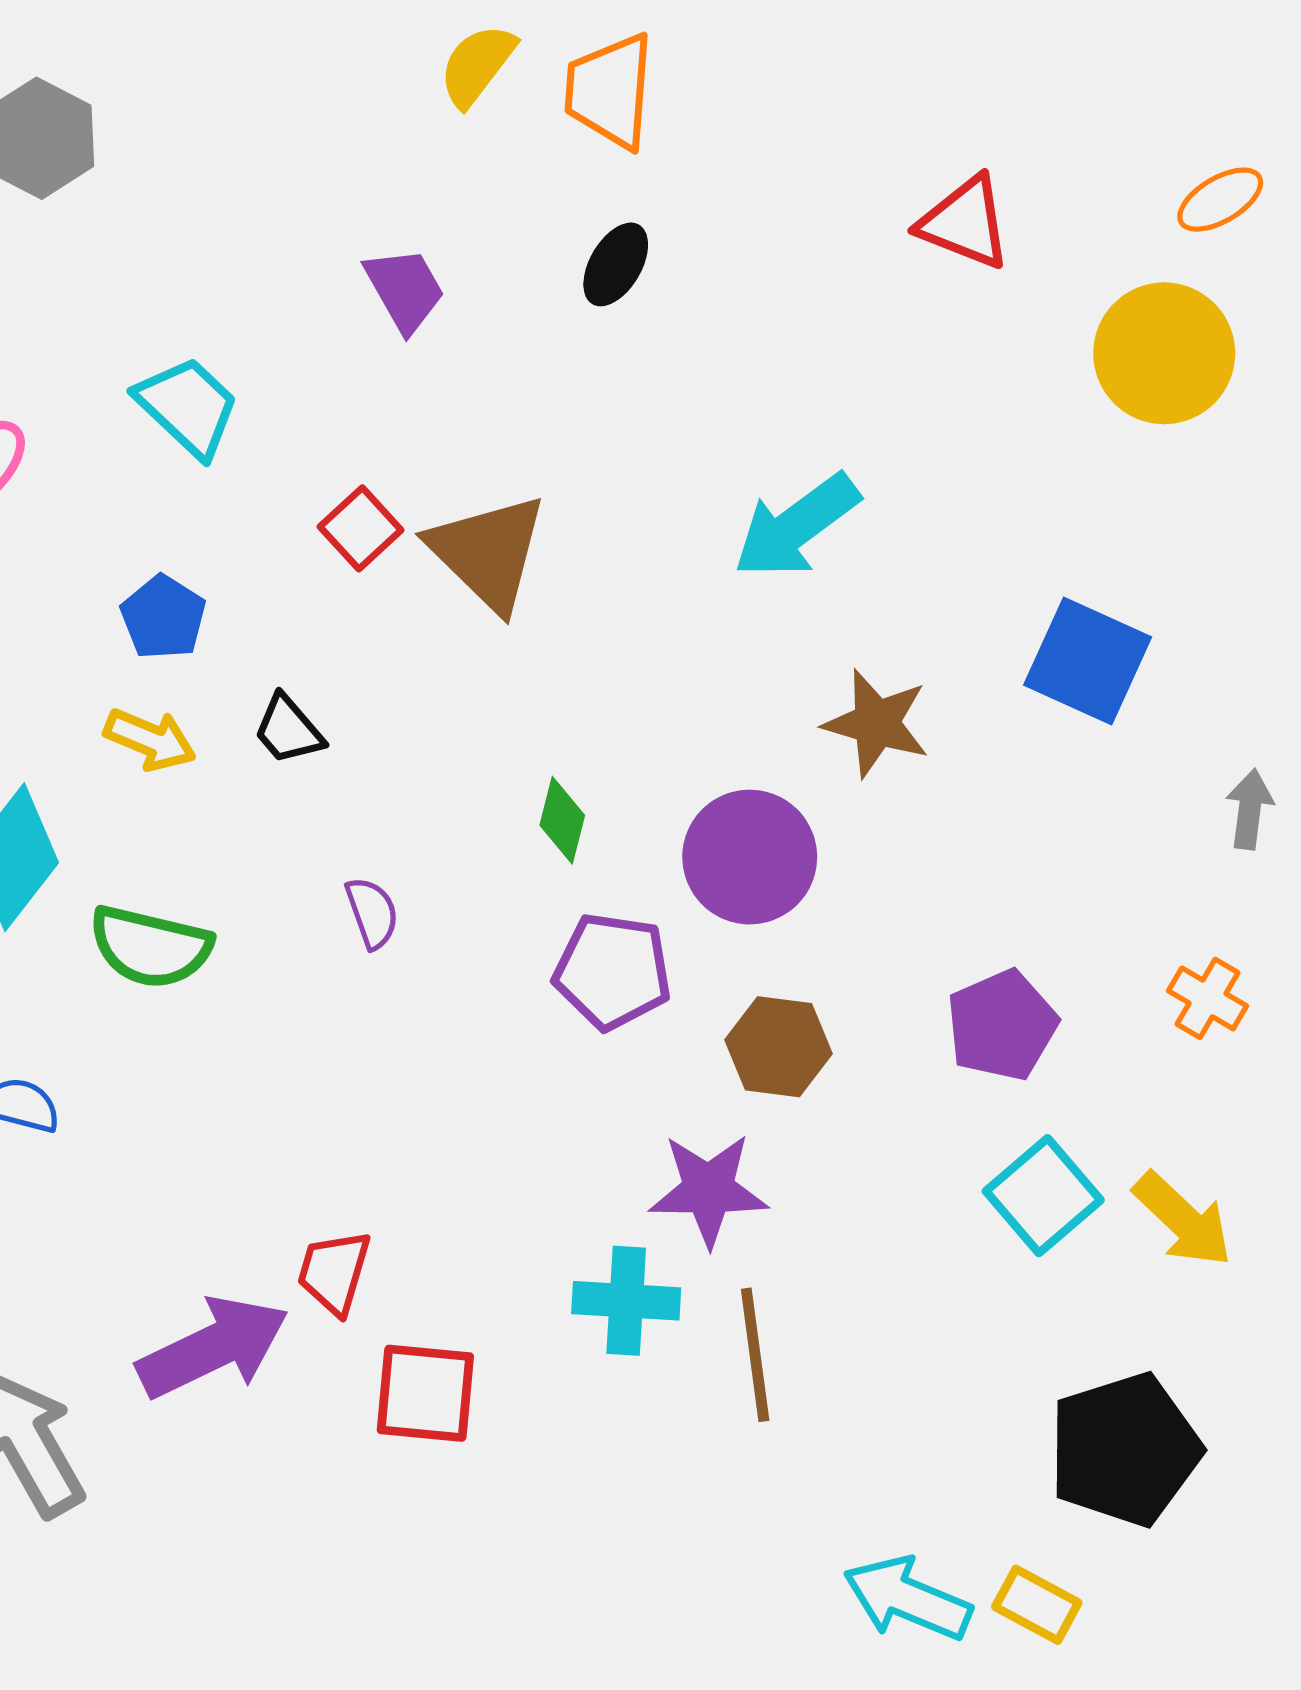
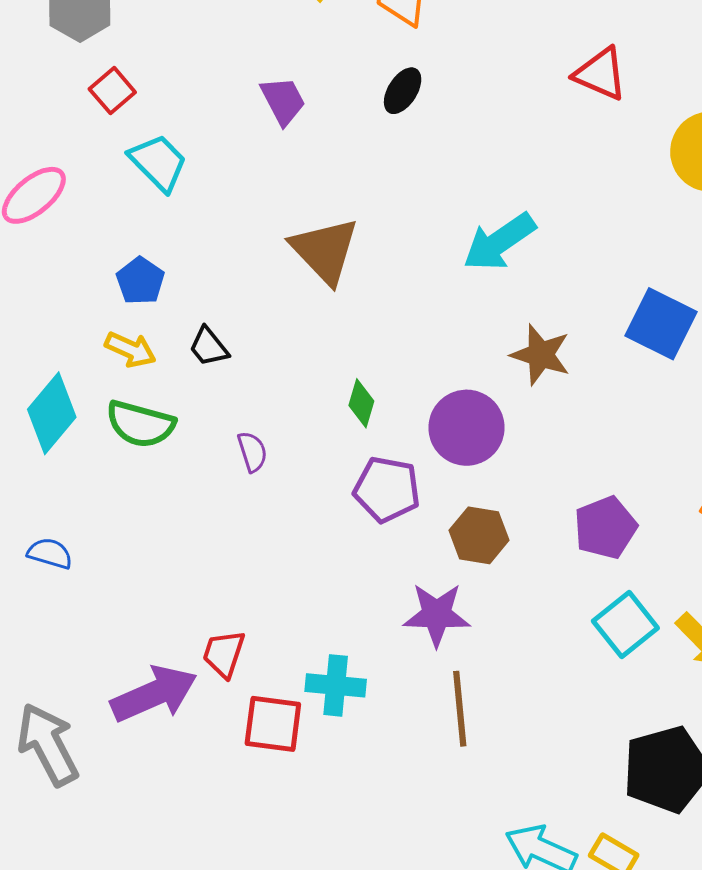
red square: (361, 528) -> (112, 91), moved
green semicircle: (150, 947) -> (140, 424), moved
cyan cross: (626, 1301) -> (336, 685), moved

